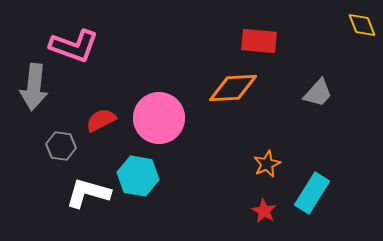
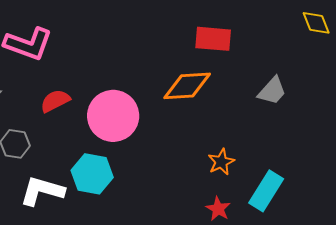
red semicircle: (101, 120) -> (55, 101), moved

